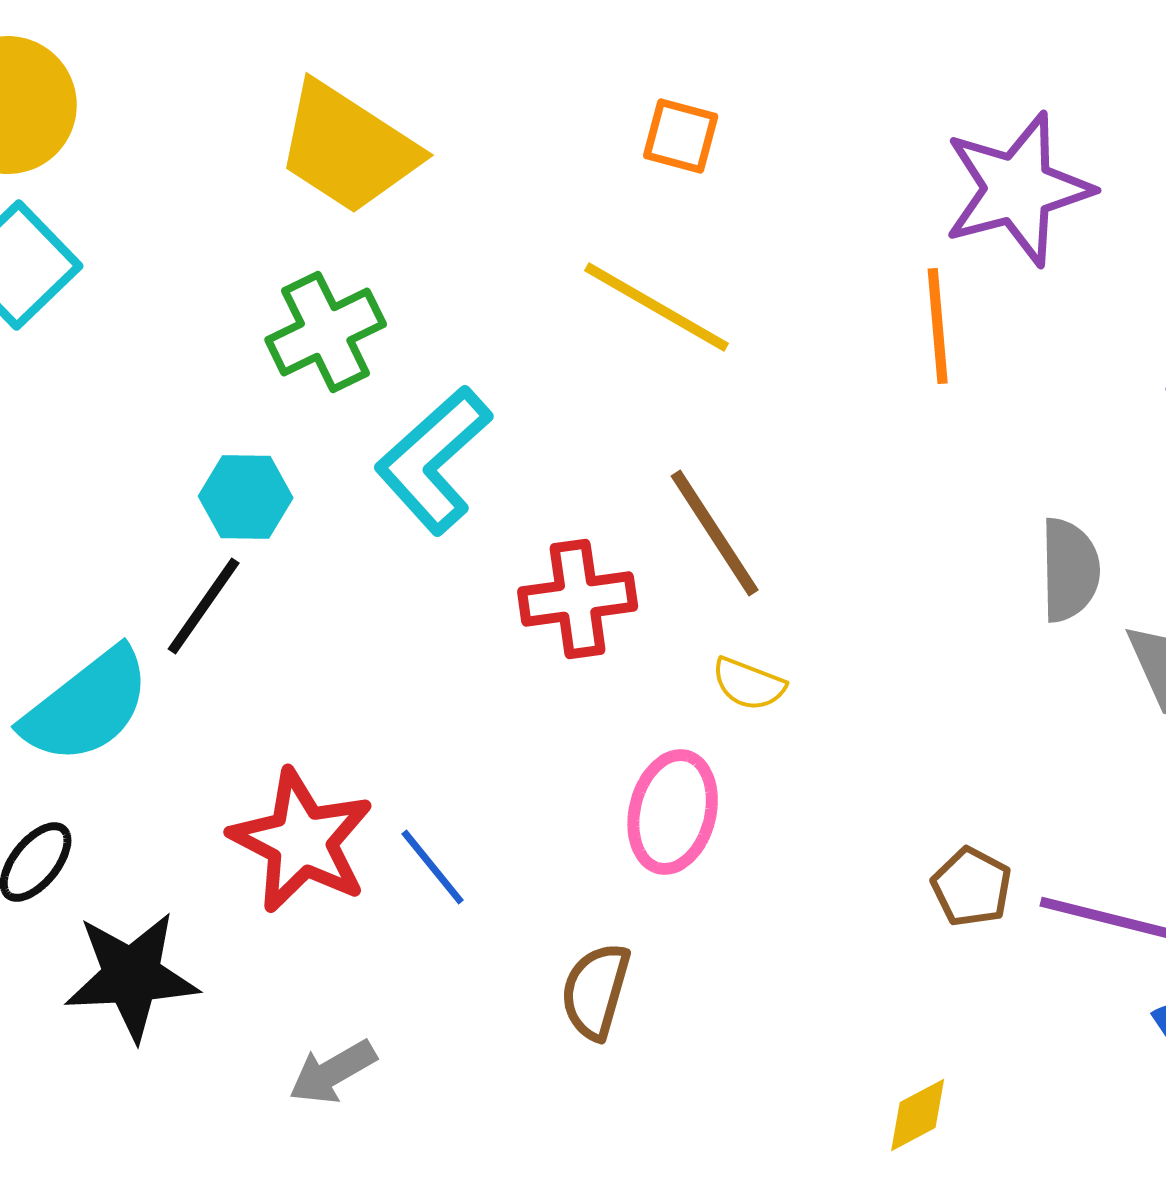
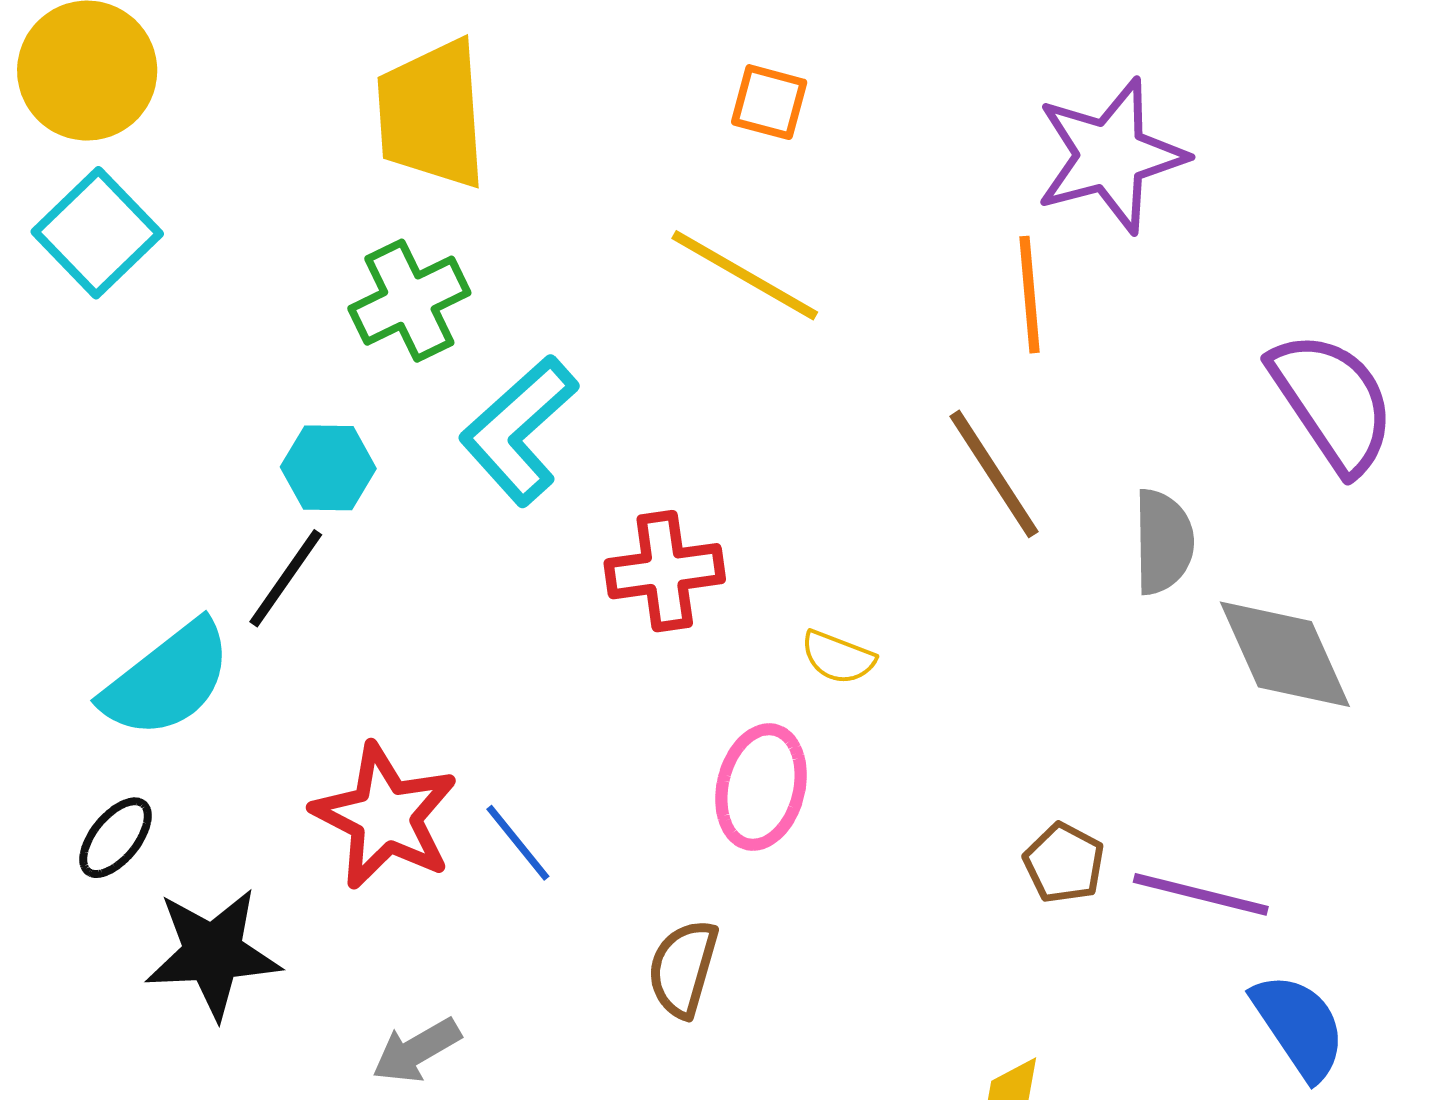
yellow trapezoid: (348, 148) -> (432, 114), turned 53
brown line: (715, 533) -> (994, 474), moved

